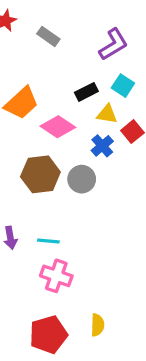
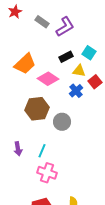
purple L-shape: (113, 44) -> (65, 27), moved
gray circle: (82, 179) -> (62, 122), moved
cyan line: (48, 241) -> (42, 151), turned -72

